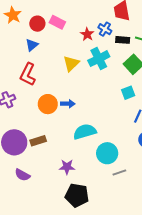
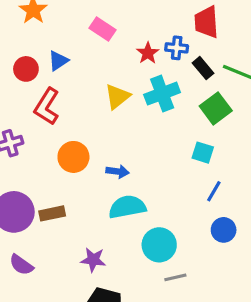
red circle: (37, 24) -> (26, 69), moved
blue cross: (105, 29) -> (177, 48), turned -32
black rectangle: (123, 40) -> (203, 68), turned 40
cyan square: (128, 93) -> (203, 153), turned 32
blue arrow: (68, 104) -> (118, 171), moved

